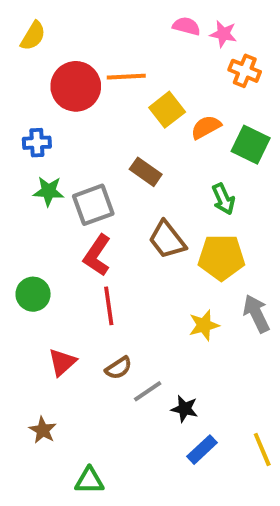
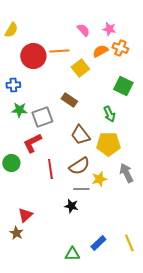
pink semicircle: (186, 26) -> (83, 30), moved, turned 32
orange semicircle: (206, 127) -> (100, 51), moved
red L-shape: (97, 255) -> (32, 143), moved, turned 30
red triangle: (62, 362) -> (25, 215), moved
brown semicircle: (118, 368) -> (79, 166), moved, size x1.5
gray line: (148, 391) -> (81, 189), moved, turned 35
black star: (185, 409) -> (71, 206), moved
green triangle: (89, 481) -> (72, 254), moved

